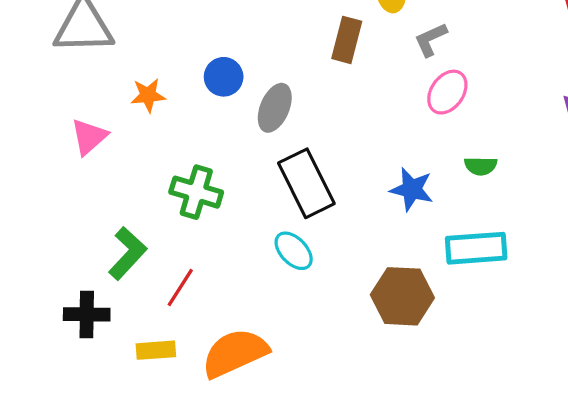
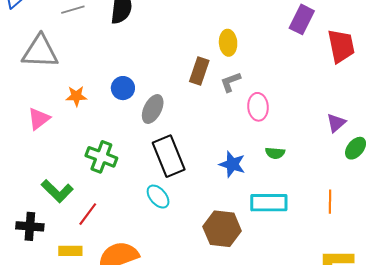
gray L-shape: (431, 40) -> (231, 82), moved
pink ellipse: (447, 92) -> (258, 107), turned -44
green L-shape: (127, 253) -> (57, 191), turned 88

